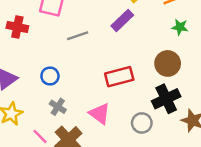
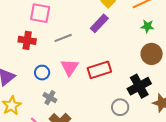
red cross: (17, 27) -> (27, 40), moved
brown circle: (168, 63) -> (152, 54), moved
pink triangle: (100, 114) -> (70, 67), moved, turned 30

